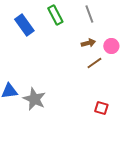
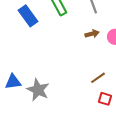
brown line: (94, 63) -> (98, 78), moved

